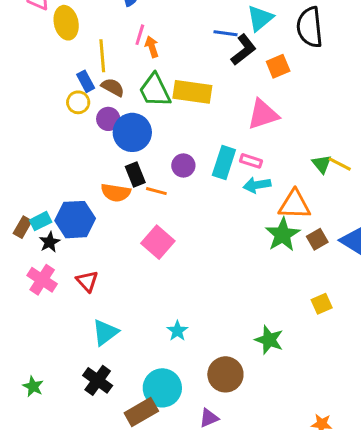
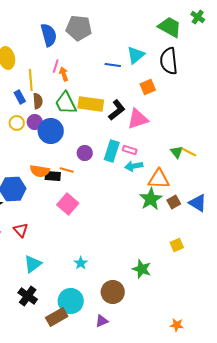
black L-shape: (243, 50) -> (117, 110), moved
brown semicircle: (113, 87) -> (38, 101), turned 56
yellow circle: (78, 102) -> (17, 123), moved
black rectangle: (135, 175) -> (53, 176), moved, turned -63

